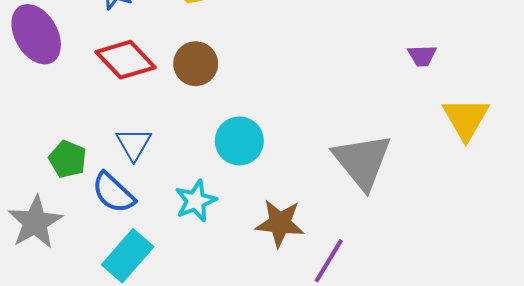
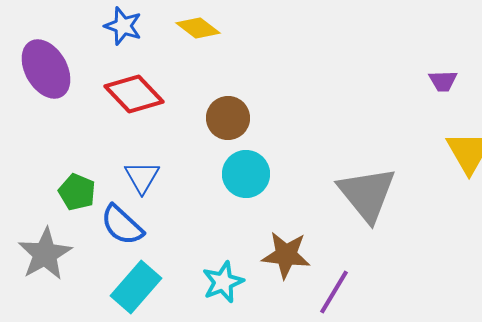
purple trapezoid: (422, 56) -> (443, 81), moved
brown circle: (196, 64) -> (228, 118), moved
cyan star: (196, 201) -> (223, 282), moved

